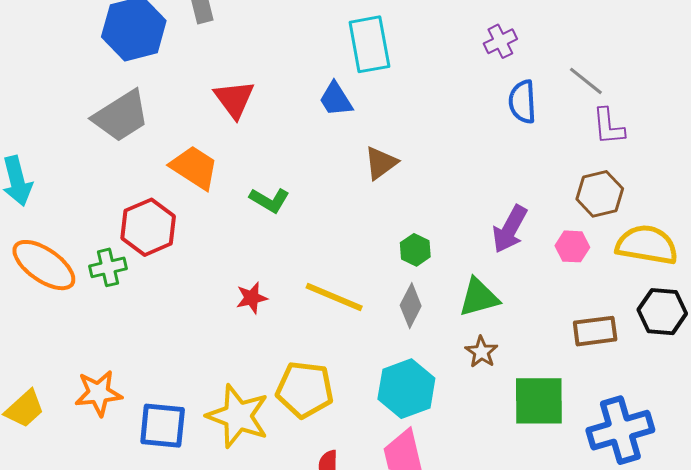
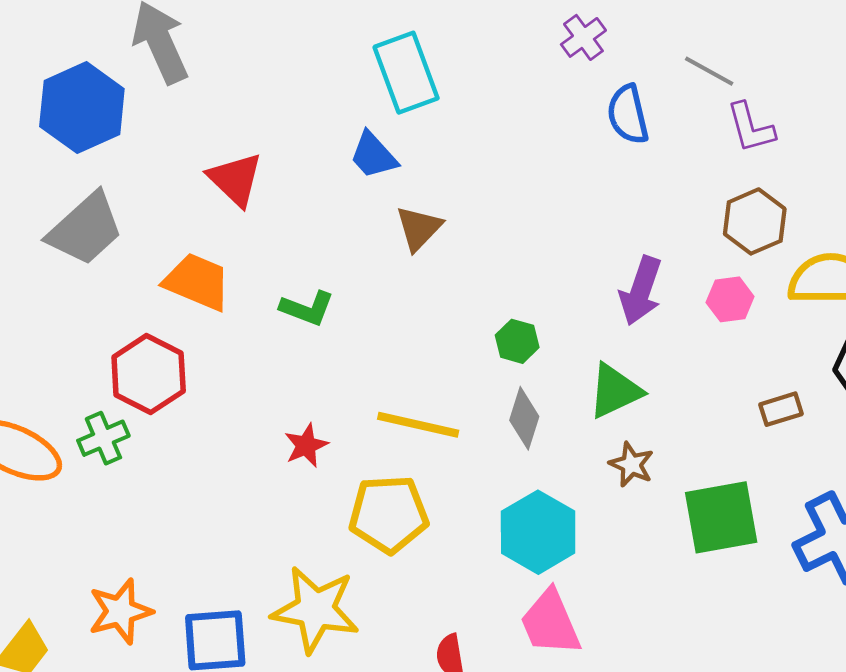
brown triangle: (381, 163) -> (419, 228), moved
brown rectangle: (595, 331) -> (781, 409), size x0.7
yellow pentagon: (305, 390) -> (389, 514), moved

